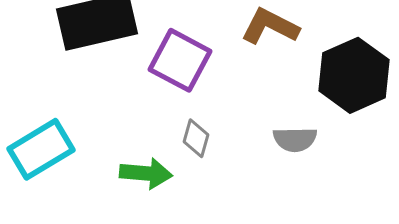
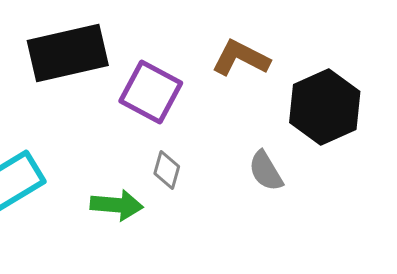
gray semicircle: (295, 139) -> (266, 171), turned 60

